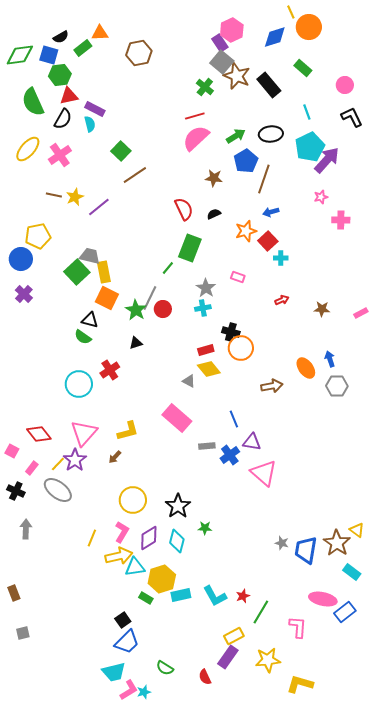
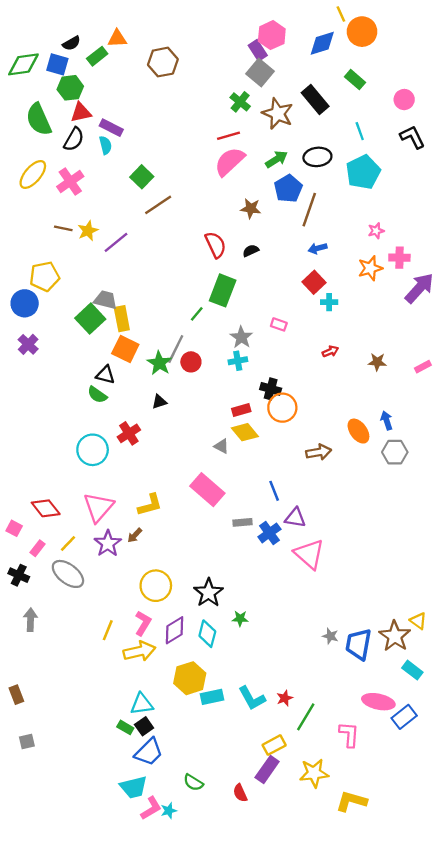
brown star: (237, 76) -> (278, 114), moved
purple arrow: (327, 160) -> (419, 288), moved
orange star: (246, 231) -> (370, 268), moved
purple star: (75, 460) -> (108, 544), moved
cyan triangle: (135, 567) -> (142, 704), moved
green rectangle: (146, 598) -> (125, 727), moved

